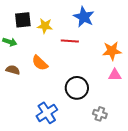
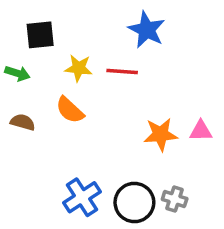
yellow star: (45, 26) -> (79, 68), moved
orange star: (112, 51) -> (161, 134), moved
black circle: (77, 88) -> (134, 202), moved

